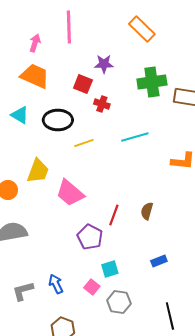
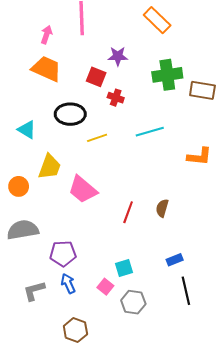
cyan triangle: (20, 115) -> (27, 130), moved
purple pentagon: (90, 237) -> (63, 254), moved, turned -30
black line: (170, 316) -> (186, 291), moved

